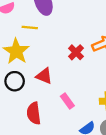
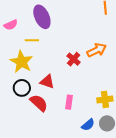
pink rectangle: (67, 101) -> (69, 102), turned 48
red semicircle: (34, 113) -> (39, 103), moved, turned 144

